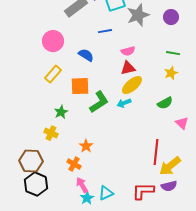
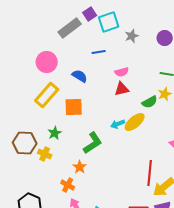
gray star: (138, 15) -> (132, 36), size x0.6
yellow rectangle: (53, 74) -> (47, 95), size x1.4
yellow ellipse: (132, 85) -> (135, 122), moved
green L-shape: (99, 102) -> (93, 143), moved
green semicircle: (165, 103) -> (150, 102), moved
brown hexagon: (31, 161) -> (25, 143), moved

